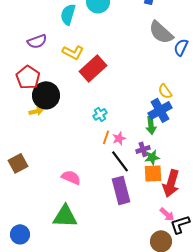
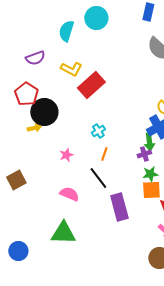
pink star: (119, 138) -> (66, 155), moved
purple cross: (143, 149) -> (144, 154), moved
black line: (120, 161) -> (98, 178), moved

